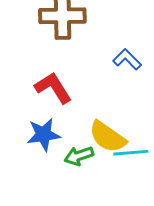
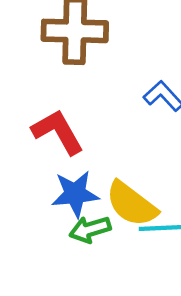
blue star: (44, 135) -> (75, 194), moved

